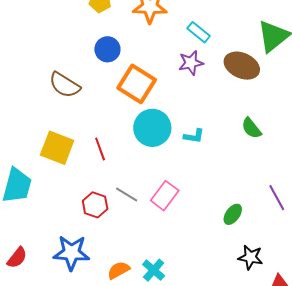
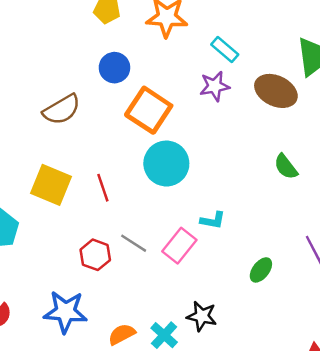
brown semicircle: (64, 85) -> (62, 110), turned -64
cyan L-shape: (194, 136) -> (213, 220), moved
black star: (250, 257) -> (202, 316), moved

